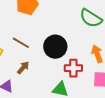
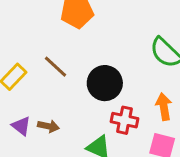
brown arrow: (23, 68) -> (48, 126), moved, turned 48

